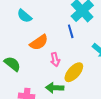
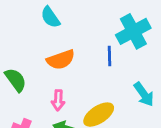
pink arrow: (55, 59) -> (58, 100), moved

